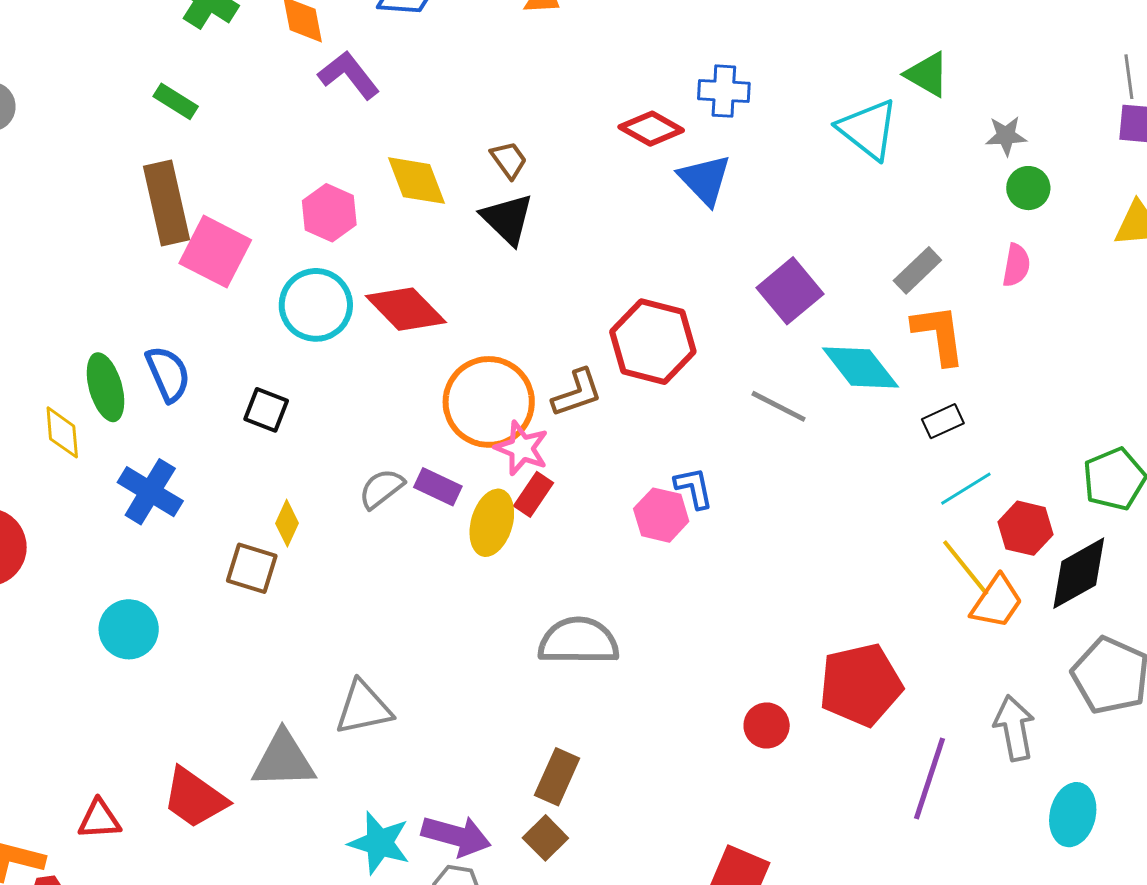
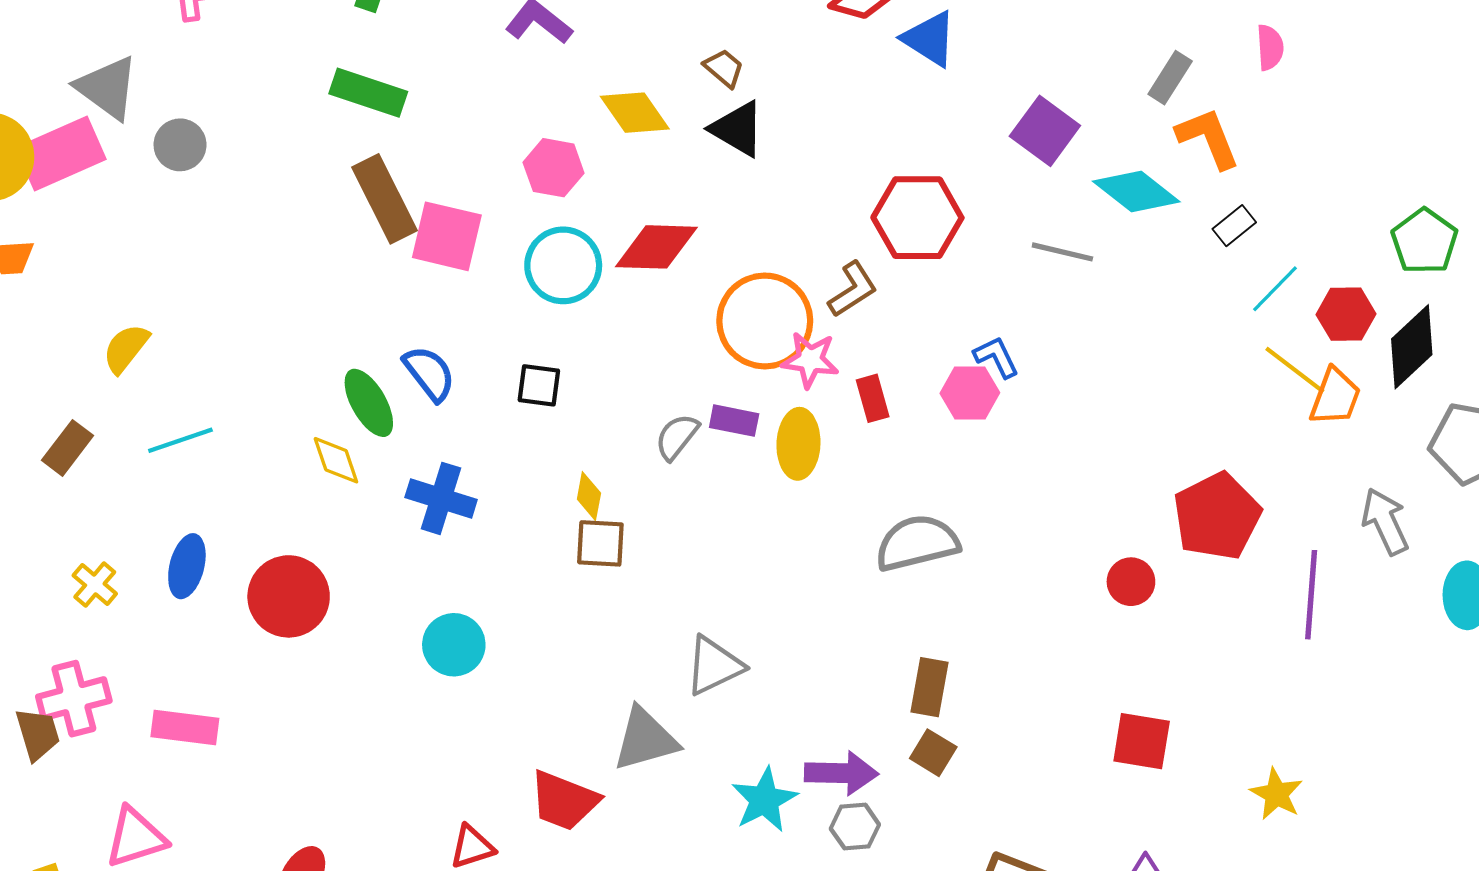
green rectangle: (176, 101) -> (368, 93), size x1.6
red diamond: (406, 309) -> (656, 247), turned -30
red rectangle: (534, 494) -> (873, 398), moved, turned -36
brown square: (252, 568) -> (600, 543), moved
cyan star: (379, 843) -> (764, 800), turned -30

